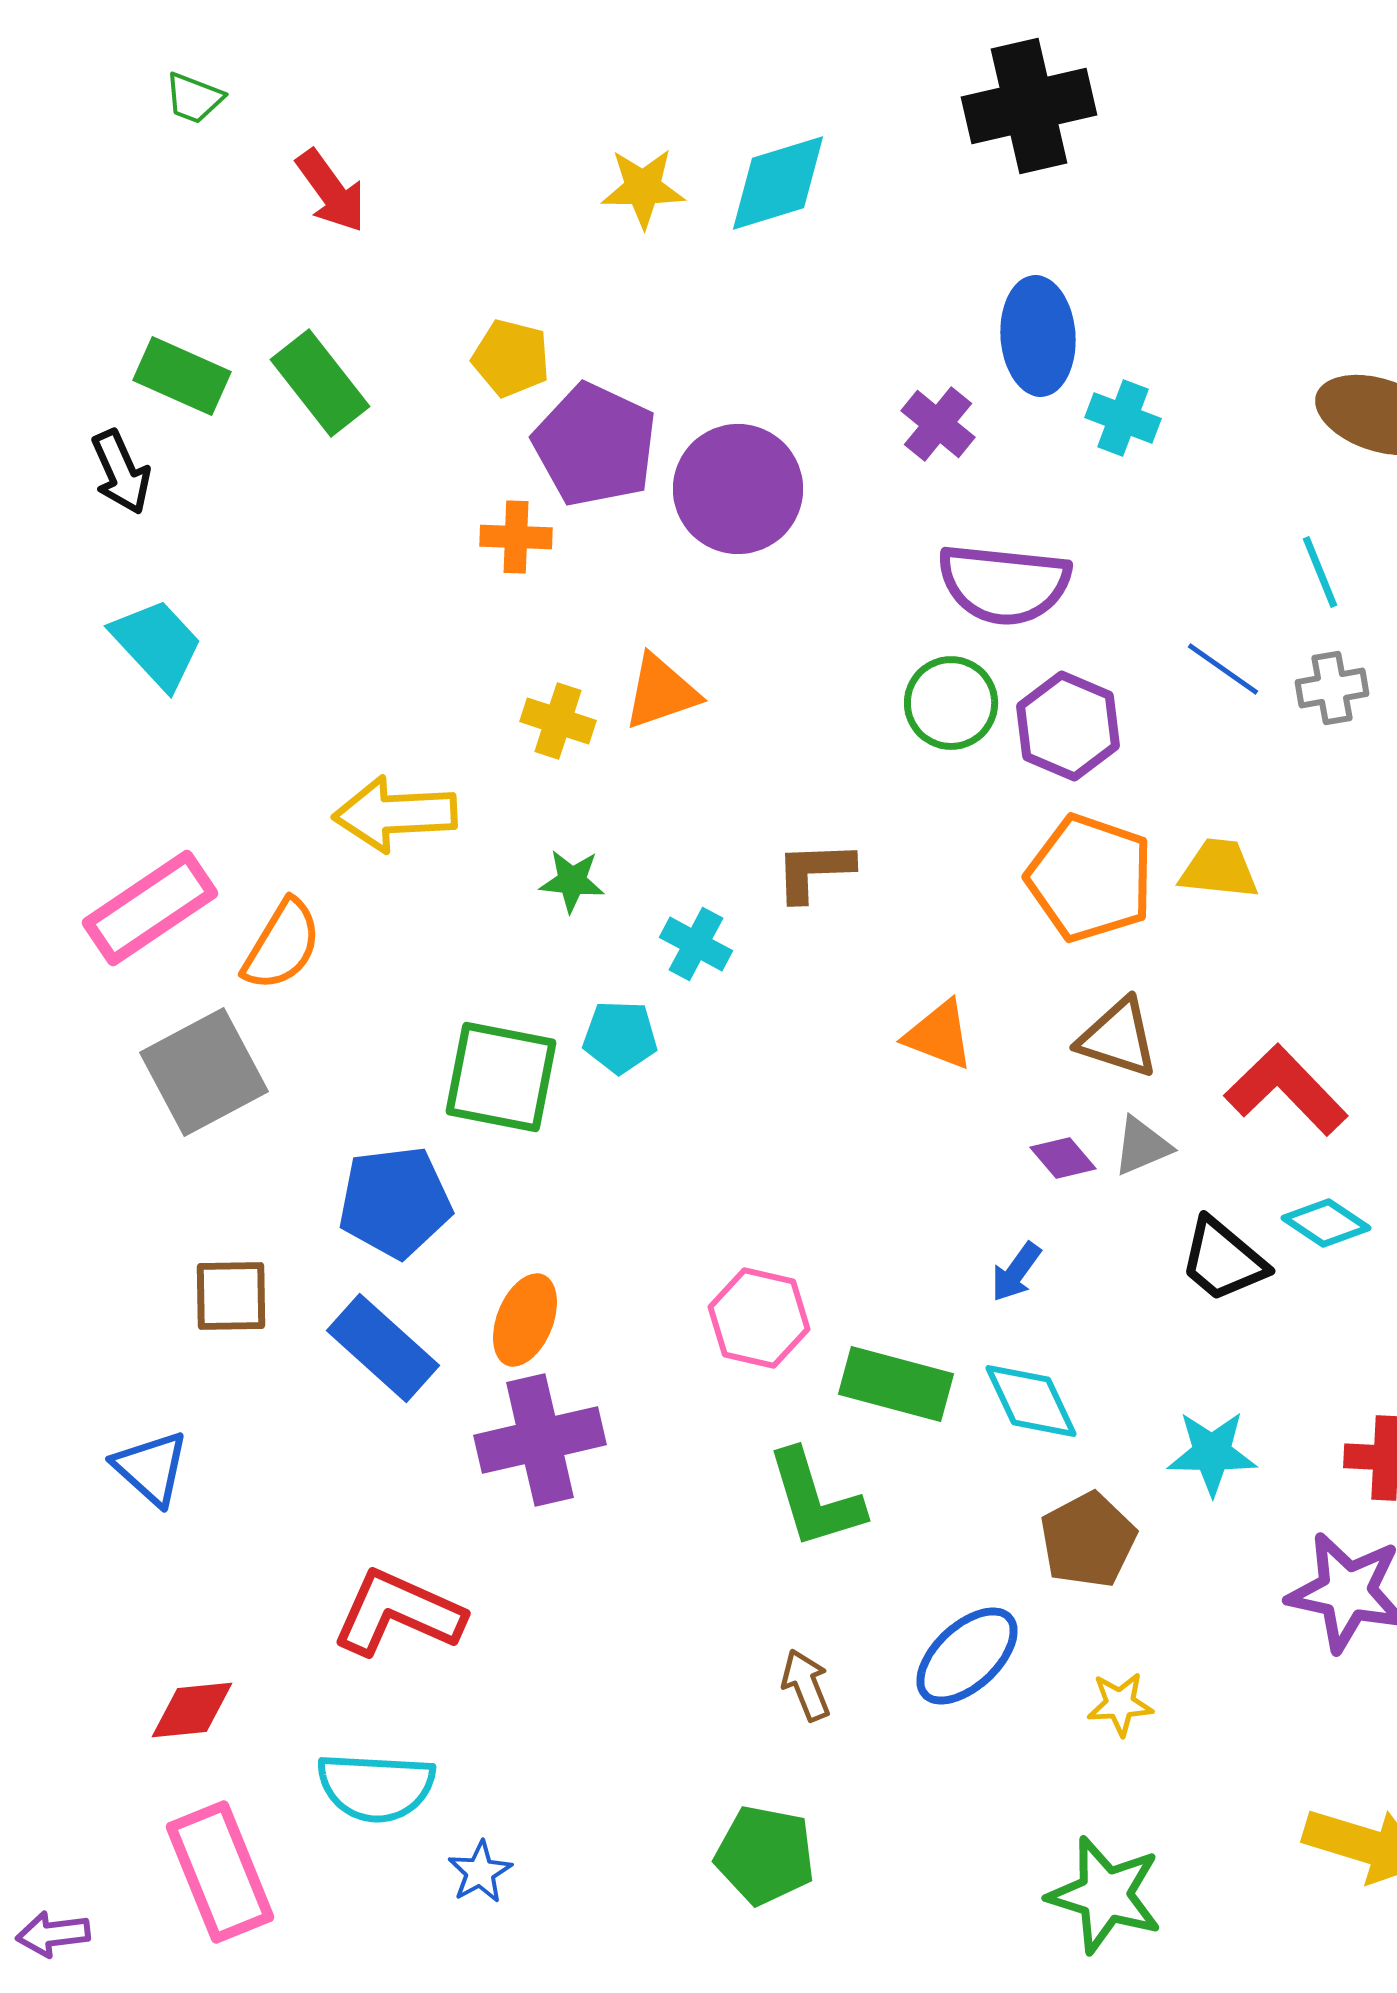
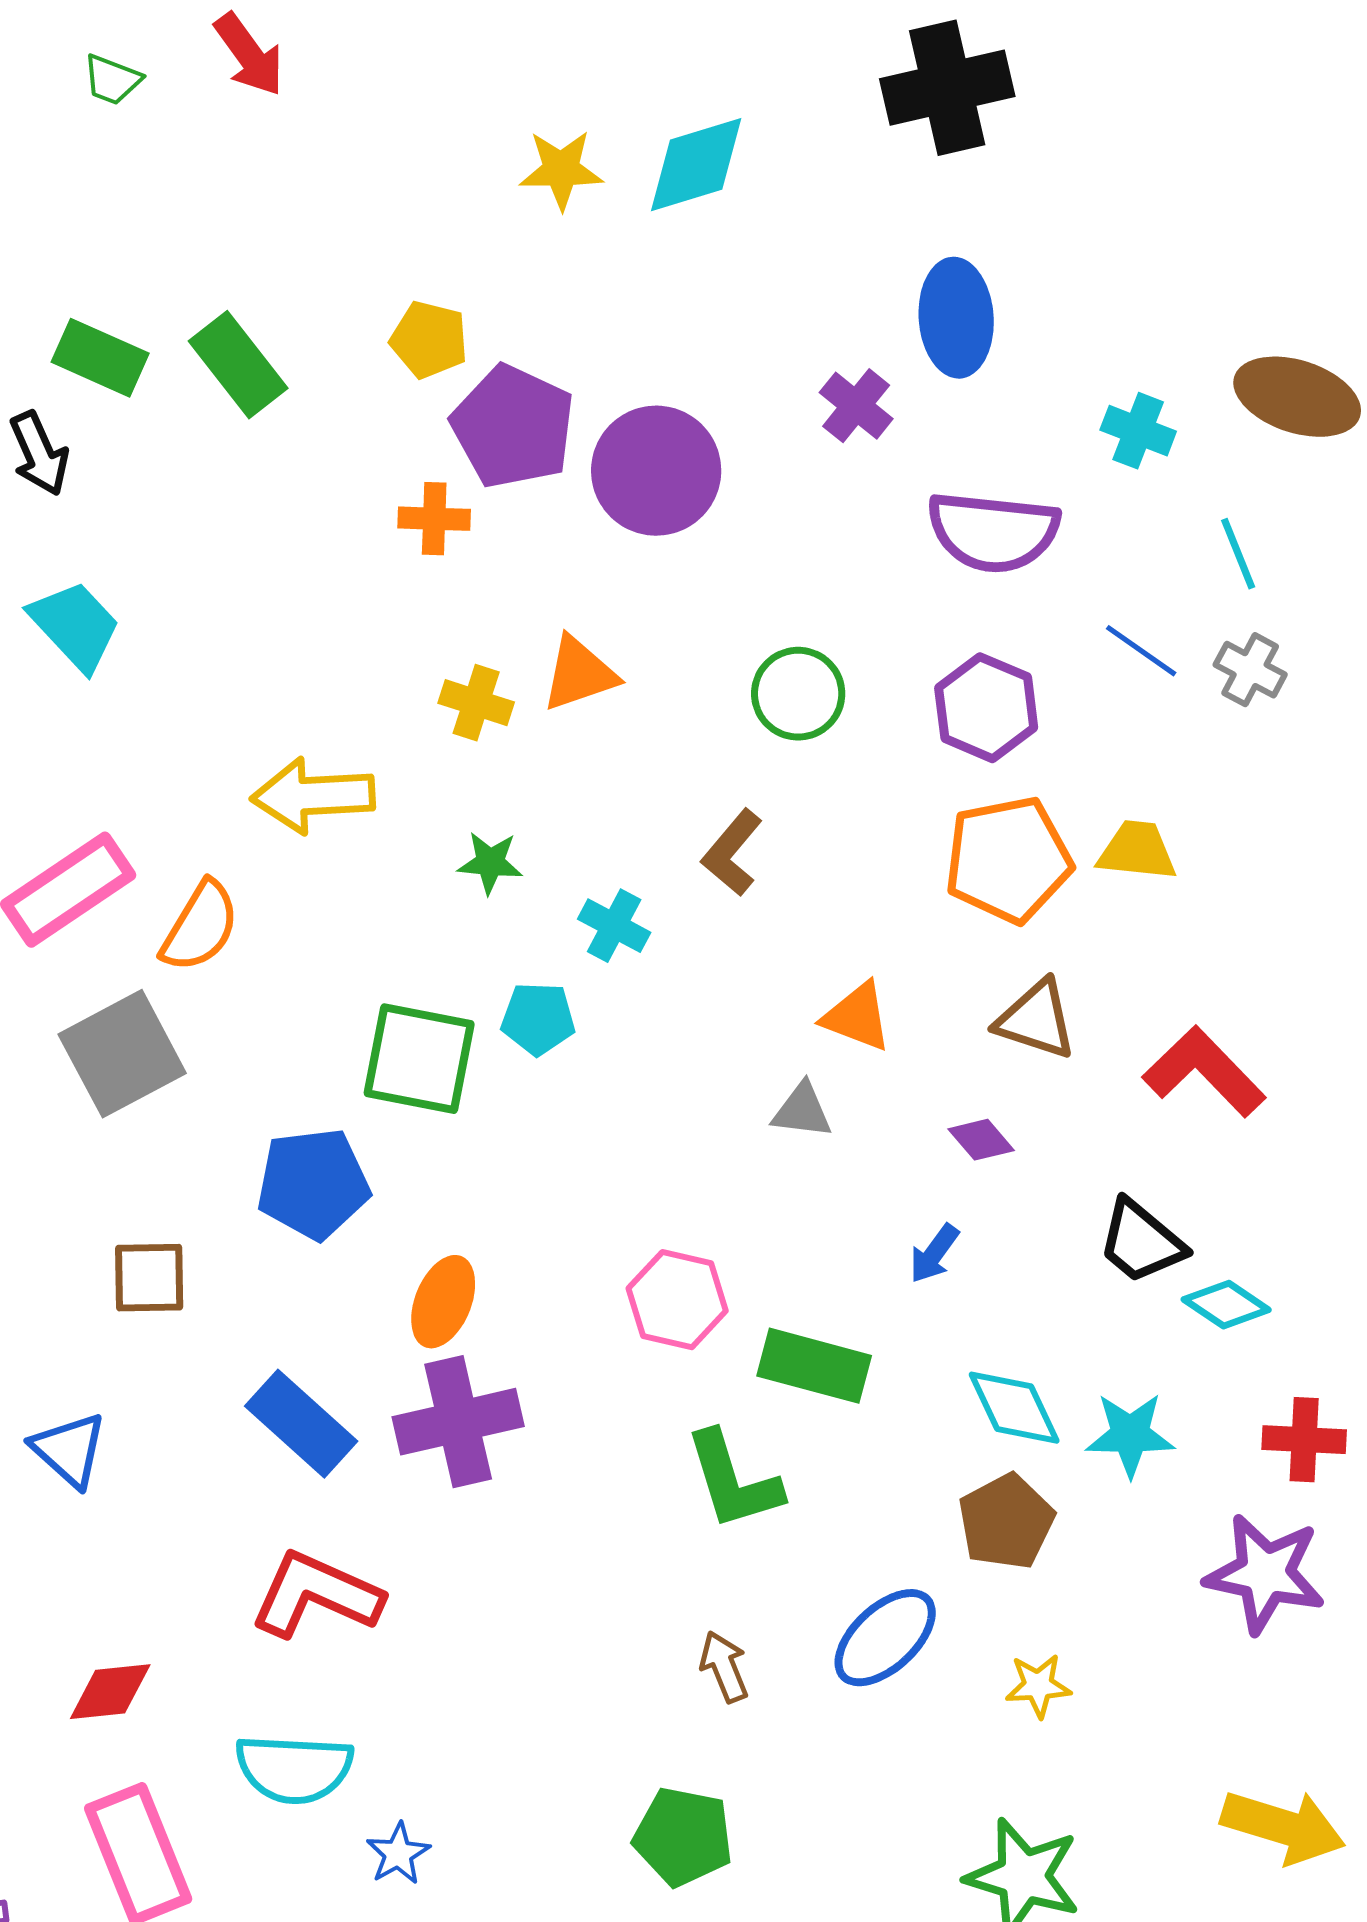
red arrow: (331, 191) -> (249, 55), moved
cyan cross: (1123, 418) -> (1138, 431), moved
purple semicircle: (1004, 584) -> (993, 532), moved
gray cross: (1332, 688) -> (1250, 670), turned 38
green circle: (951, 703) -> (798, 694), moved
brown L-shape: (814, 871) -> (732, 853), turned -48
orange pentagon: (1090, 878) -> (1008, 860), turned -30
gray triangle: (1142, 1146) -> (802, 1111), moved, turned 30
cyan diamond: (1326, 1223) -> (1226, 1305), moved
blue rectangle: (383, 1348) -> (301, 1424), moved
cyan diamond: (1031, 1401) -> (1014, 1408), moved

